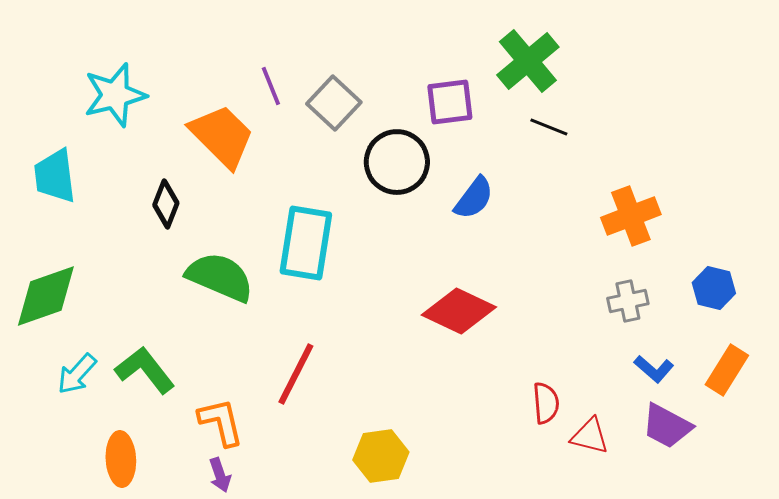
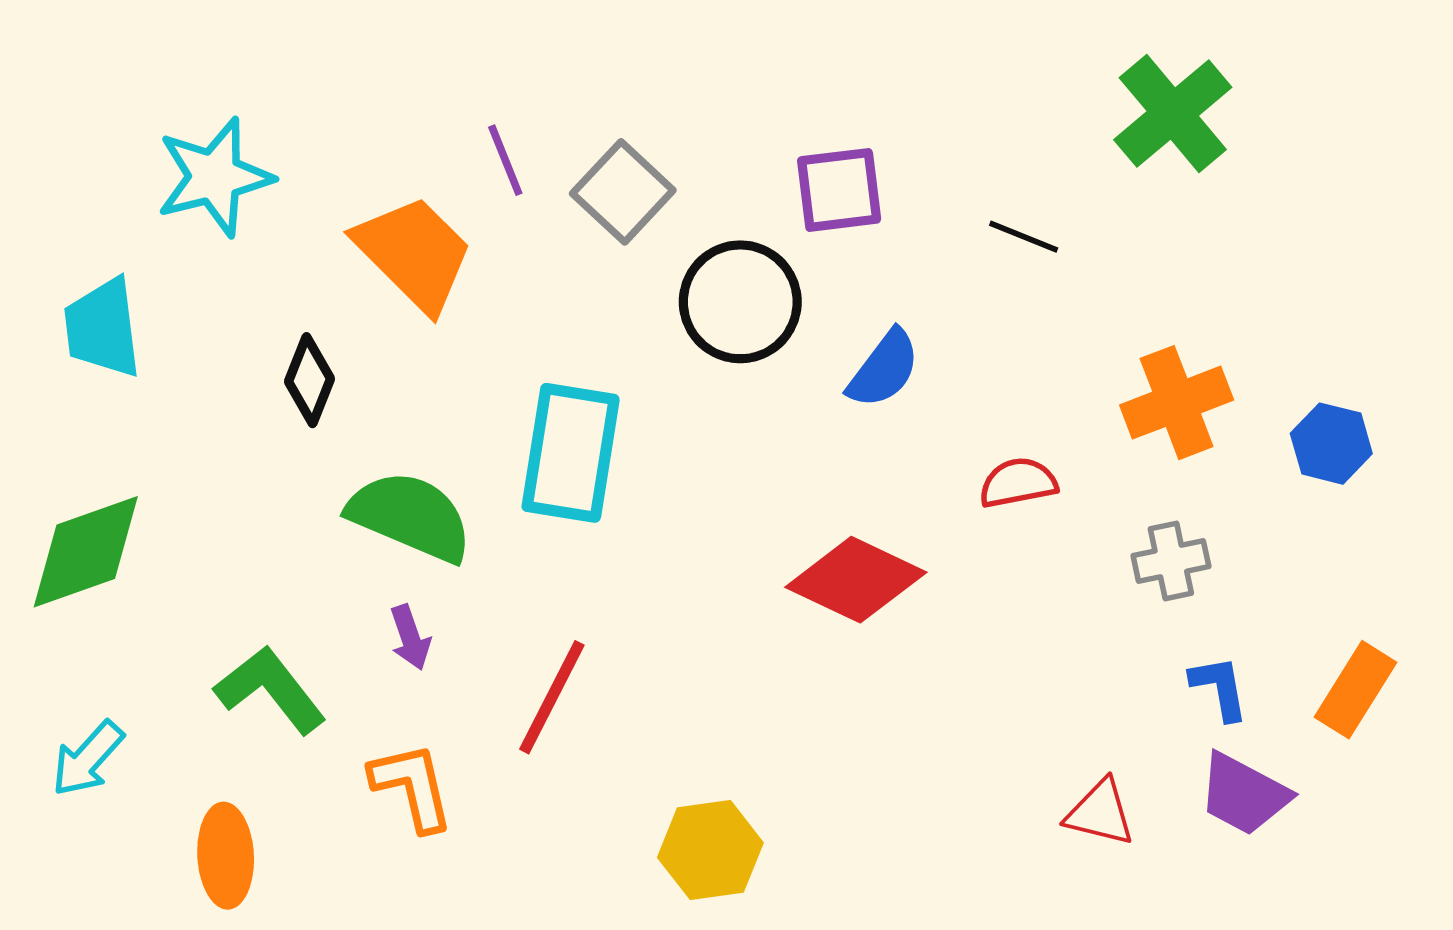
green cross: (528, 61) -> (1173, 114), moved
blue hexagon: (714, 288) -> (1331, 444), moved
blue L-shape: (654, 369) -> (1219, 688), turned -141
cyan arrow: (77, 374) -> (88, 759), moved
red semicircle: (546, 403) -> (1018, 483), moved, turned -96
purple arrow: (220, 475) -> (410, 637), moved

